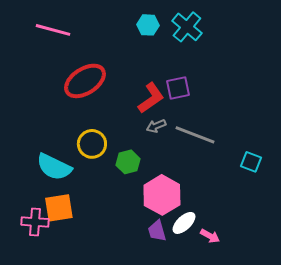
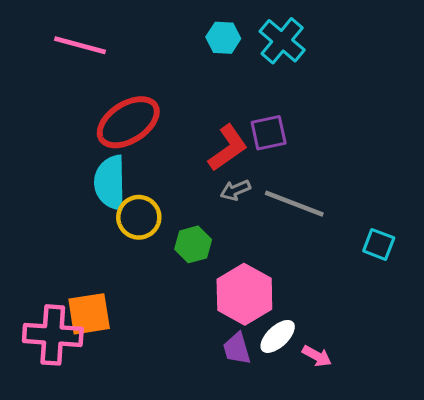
cyan semicircle: (54, 167) -> (110, 183), moved, turned 63
pink cross: (35, 222) -> (53, 335), size x1.4

